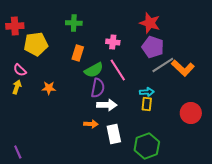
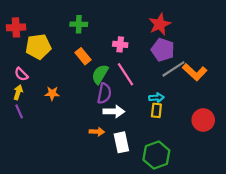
red star: (150, 23) -> (160, 24), turned 30
orange rectangle: (78, 53) -> (83, 56), turned -56
green semicircle: (94, 70) -> (100, 74), turned 150
purple line: (18, 152) -> (19, 111), moved

